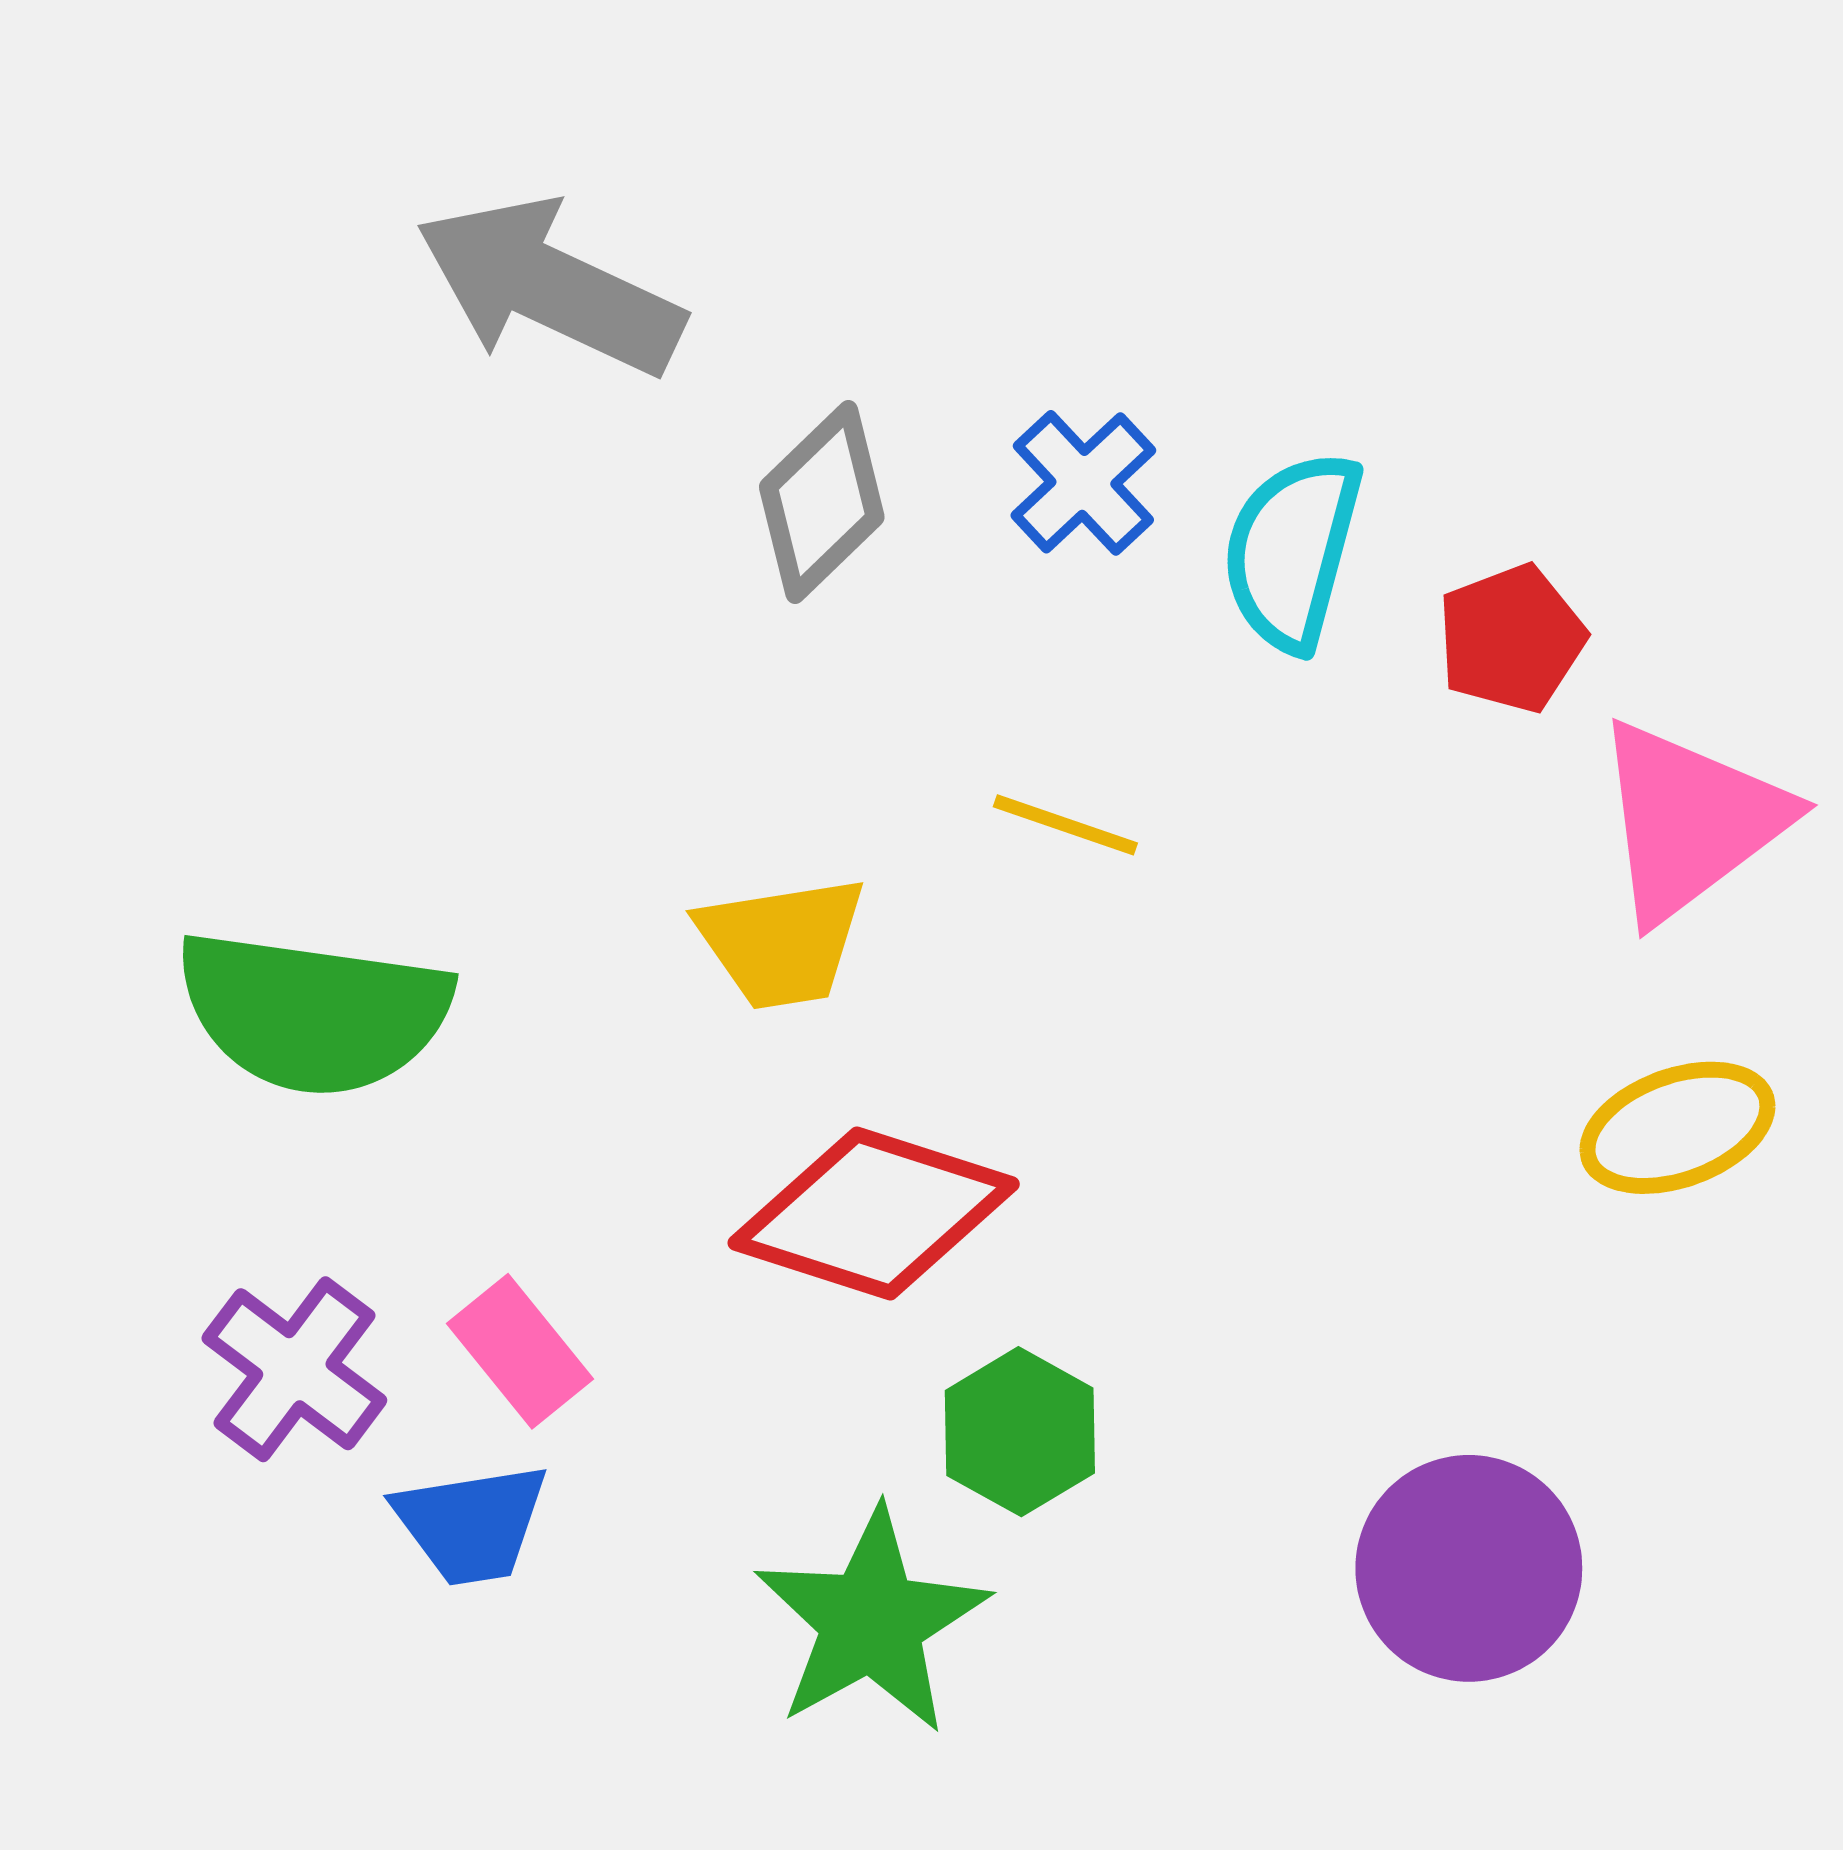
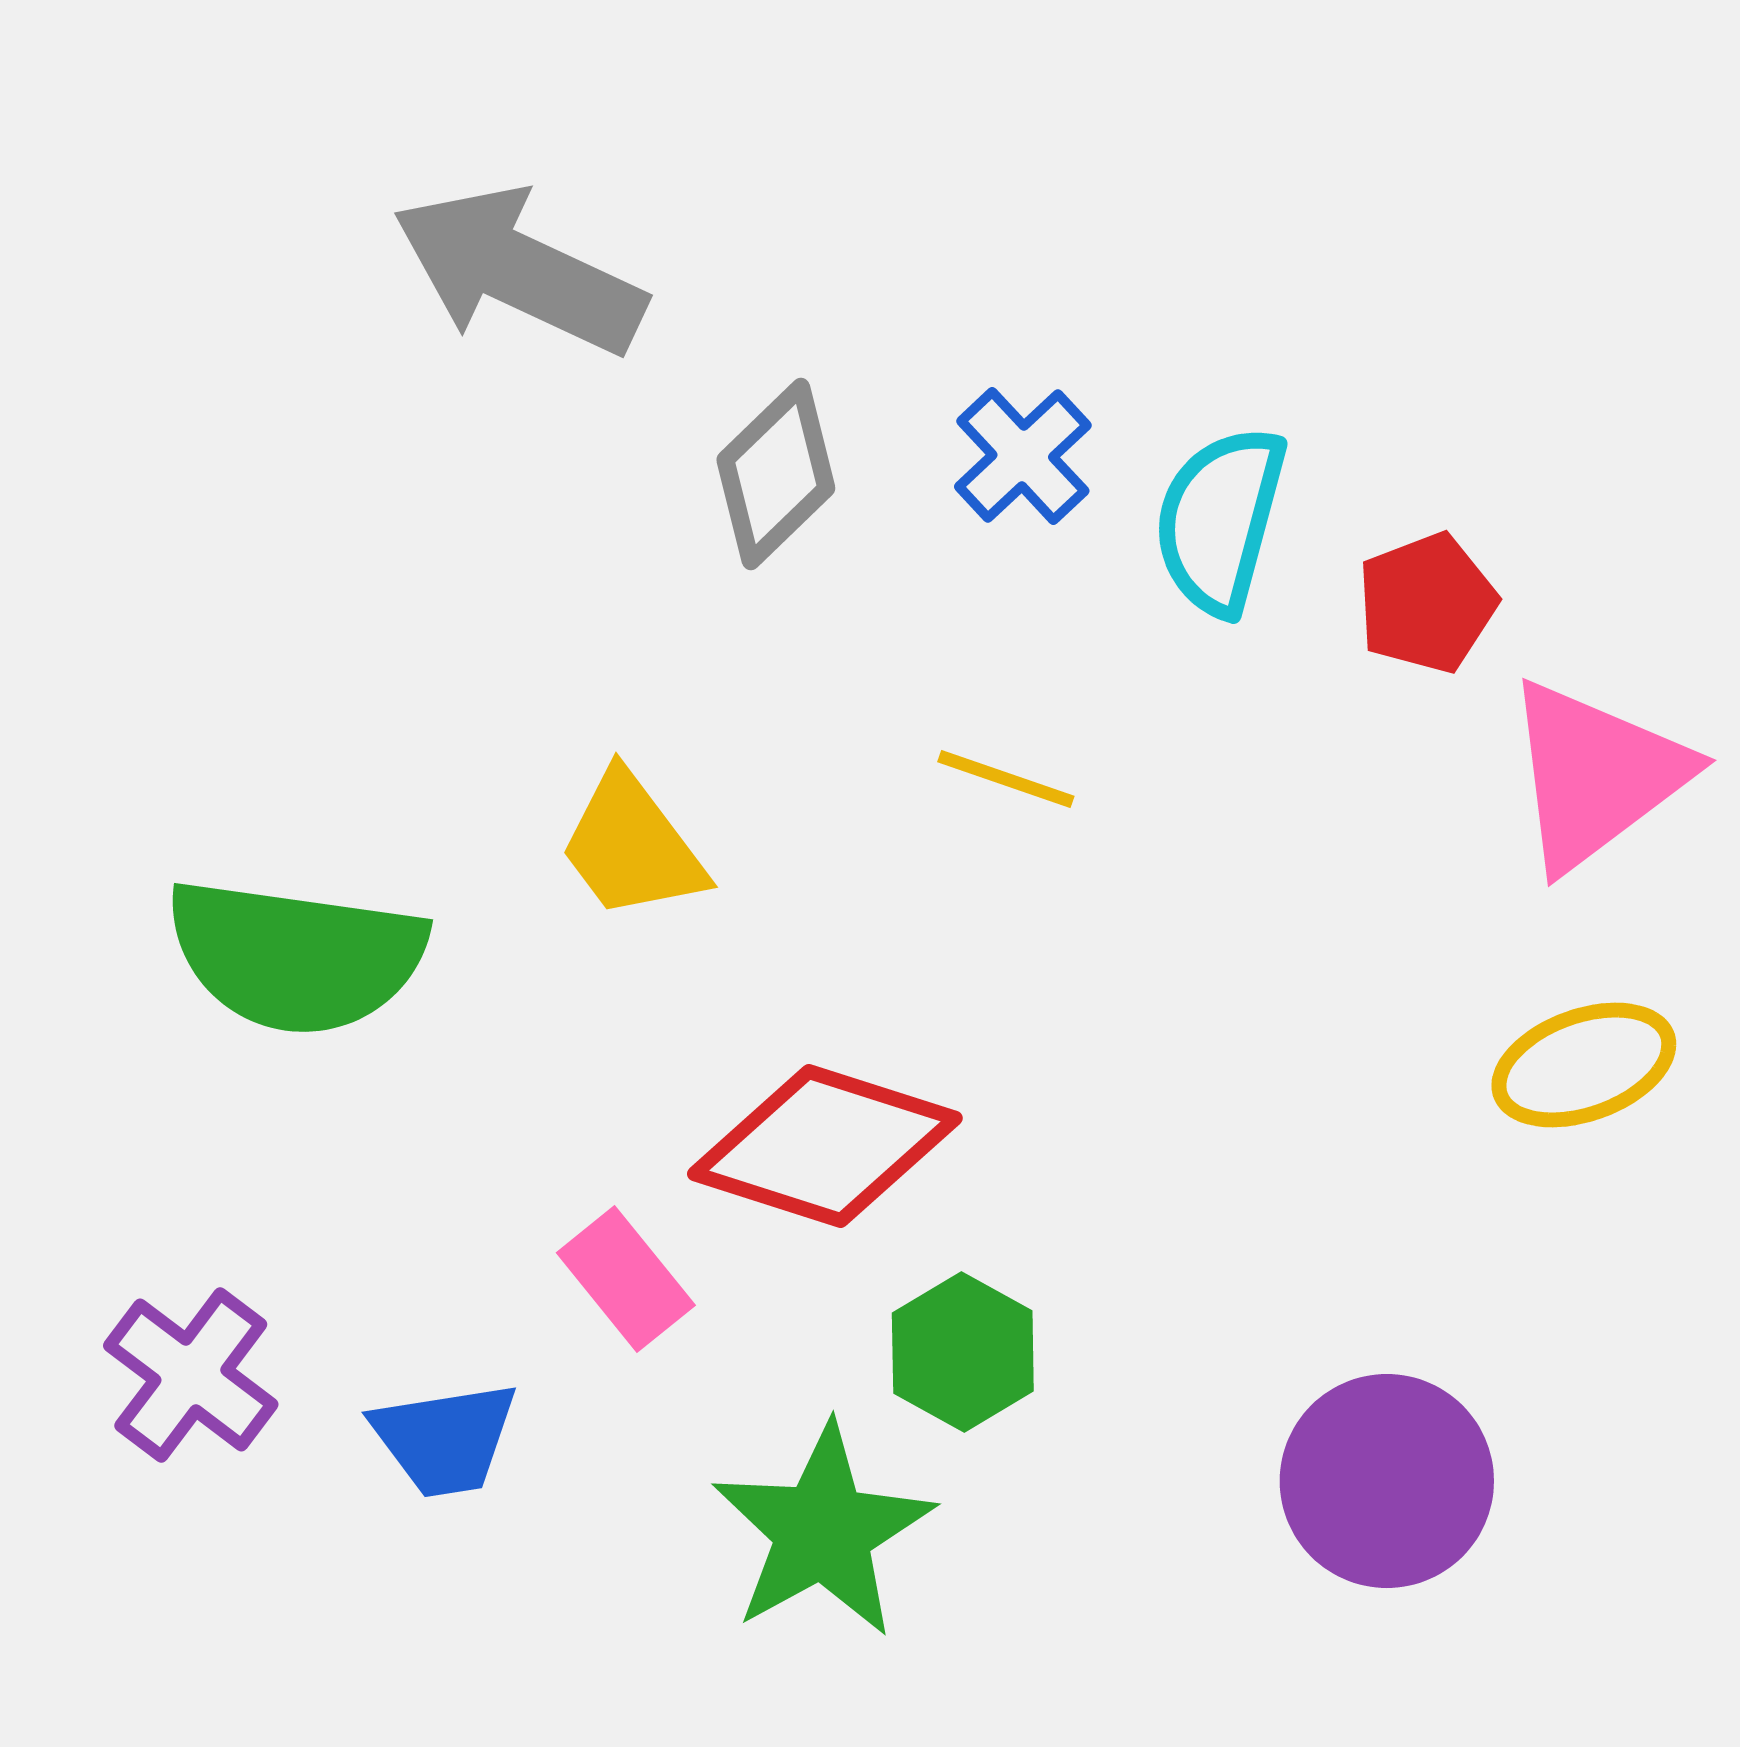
yellow trapezoid: (782, 942) -> (632, 846), moved, turned 62
pink rectangle: (520, 1351) -> (626, 1279), moved
purple cross: (294, 1369) -> (191, 1375), moved

